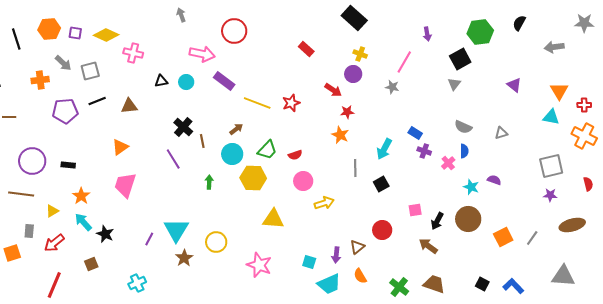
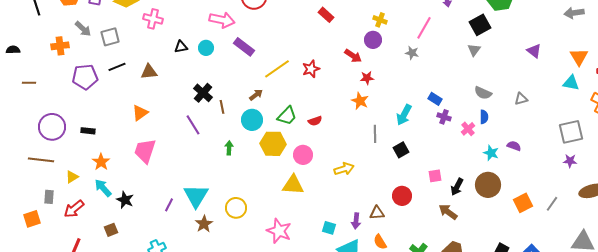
yellow line: (257, 103) -> (277, 69), turned -56
pink circle: (303, 181) -> (303, 155), moved
brown triangle: (357, 247) -> (377, 213), turned 35

